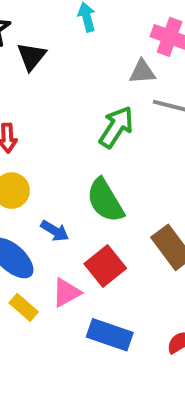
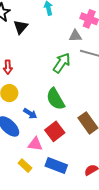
pink triangle: (66, 292) -> (35, 144), turned 35
yellow rectangle: (24, 307) -> (25, 166), moved

